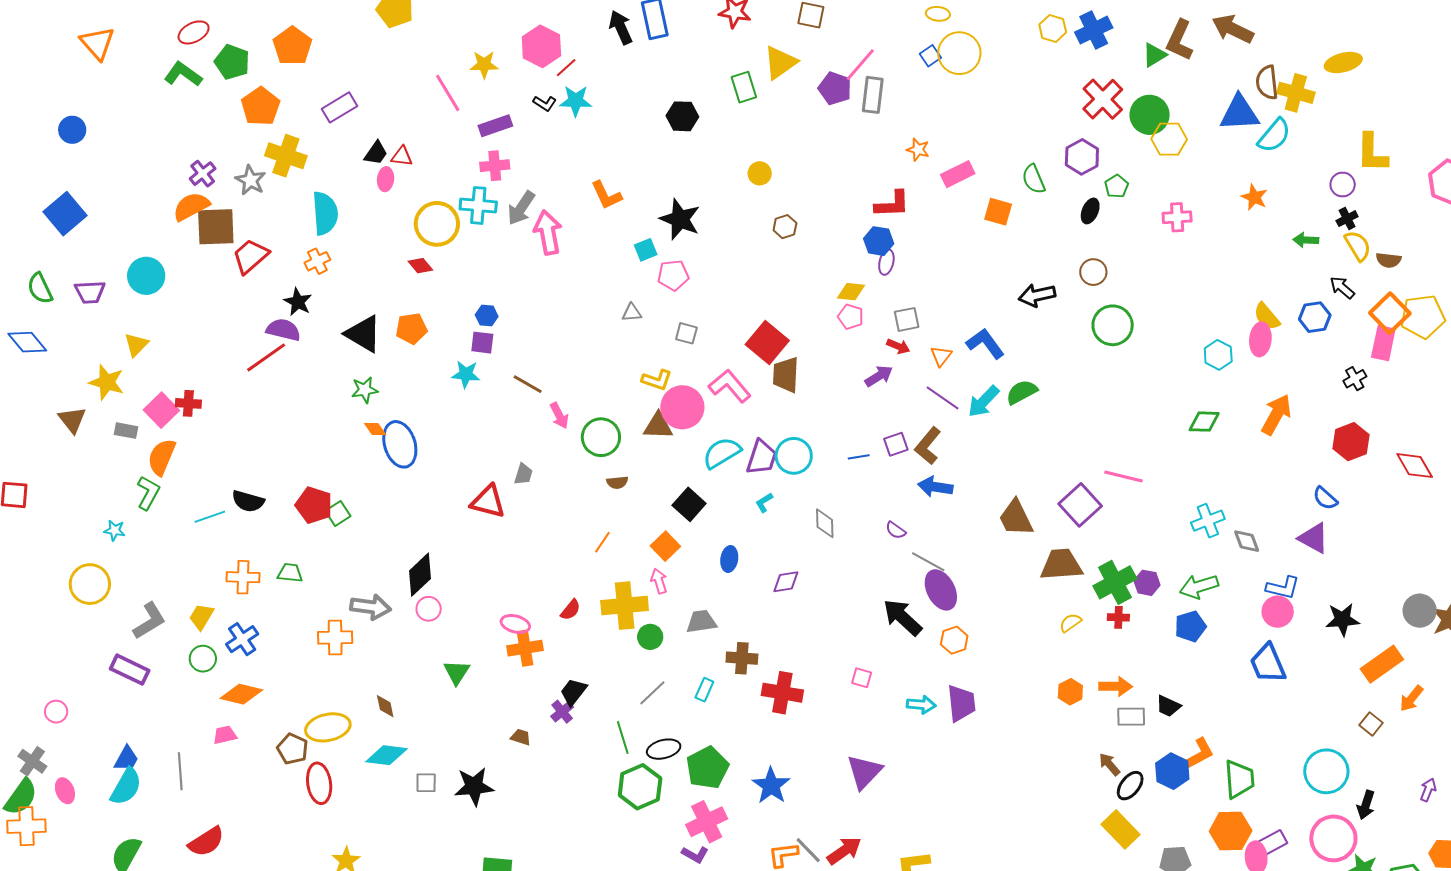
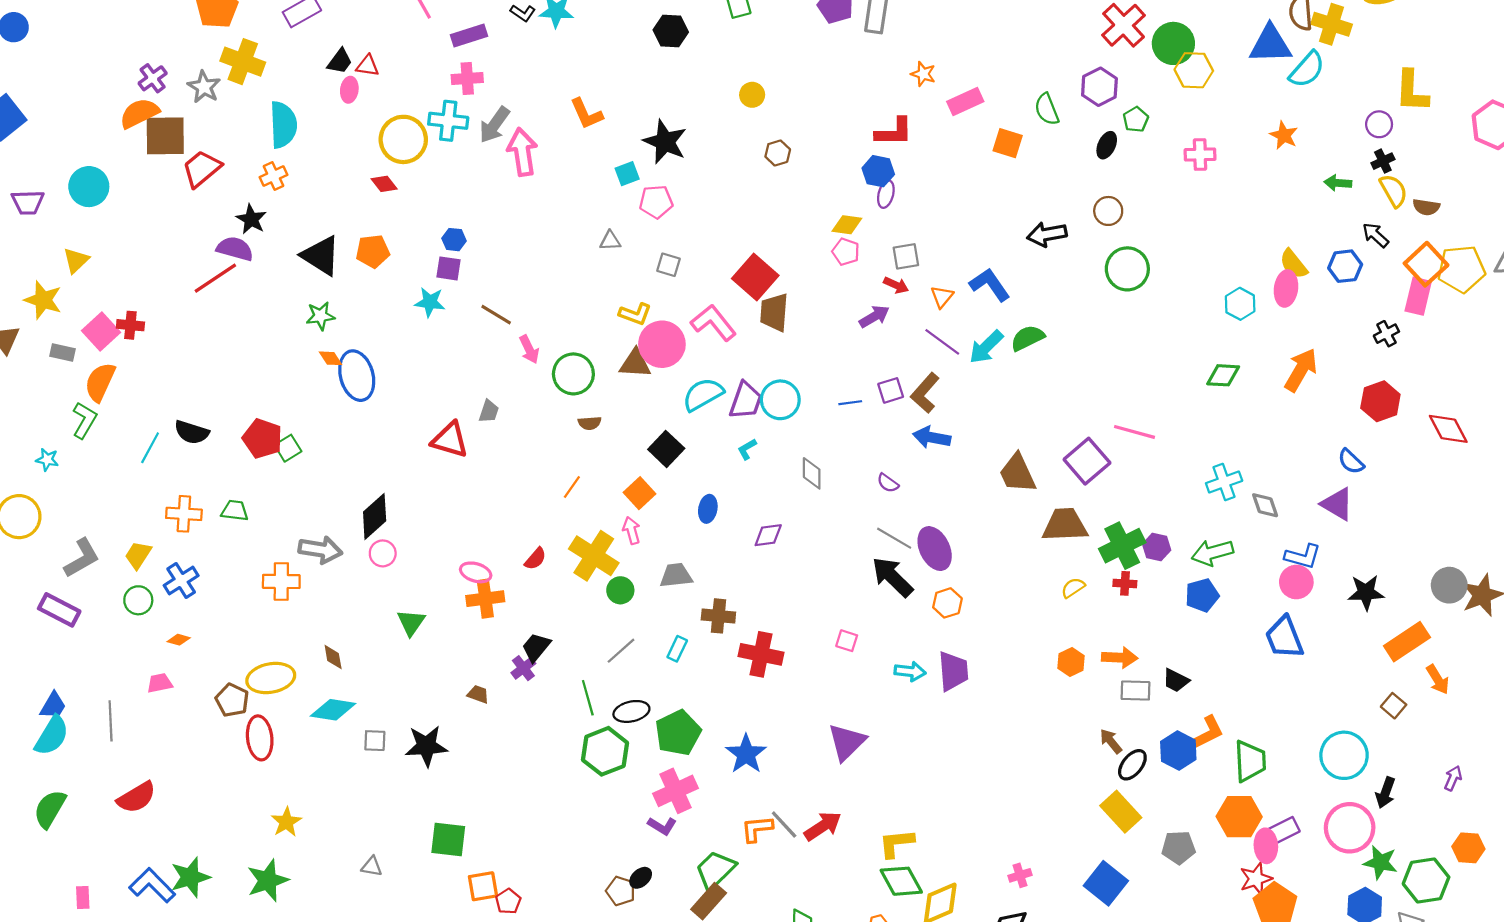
cyan line: (210, 517) -> (150, 448), turned -44
gray line: (928, 562) -> (894, 538), moved
yellow cross: (625, 606) -> (594, 556), turned 36
orange diamond: (241, 694) -> (179, 640), size x0.5
orange arrow: (1411, 699) -> (1438, 680), turned -72

